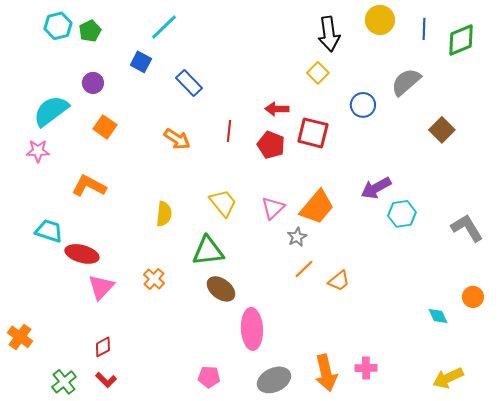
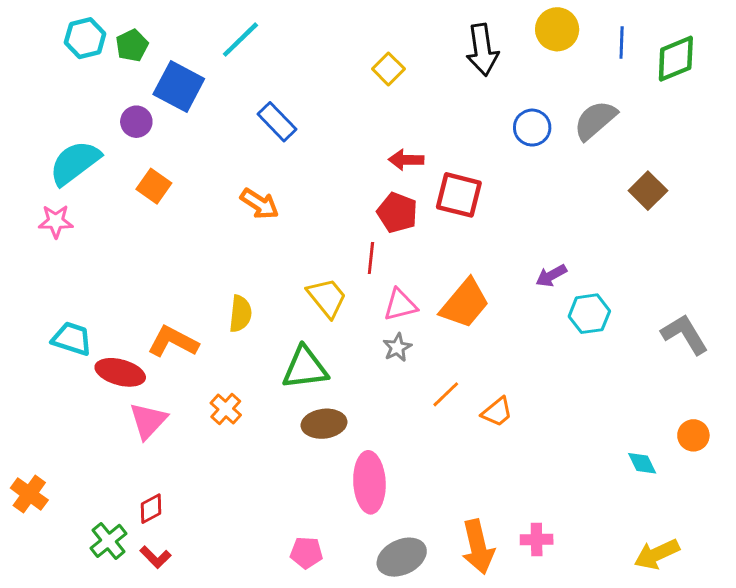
blue square: (141, 62) -> (179, 86), moved, size x1.6
yellow square: (318, 73) -> (388, 69), moved
blue circle: (363, 105) -> (532, 128), moved
red line: (229, 131) -> (371, 258), moved
orange L-shape: (89, 186) -> (173, 342), moved
purple arrow: (376, 188) -> (551, 276), size x0.7
pink triangle: (273, 208) -> (400, 305), turned 30
gray star: (297, 237) -> (397, 347), moved
brown ellipse: (221, 289) -> (324, 424), turned -44
green cross: (64, 382) -> (108, 541), moved

